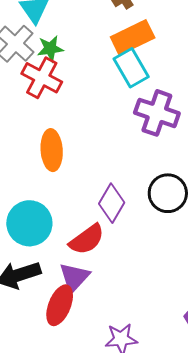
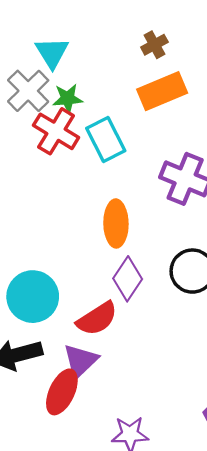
cyan rectangle: (131, 68) -> (106, 139), moved
orange ellipse: (52, 150) -> (116, 223), moved

